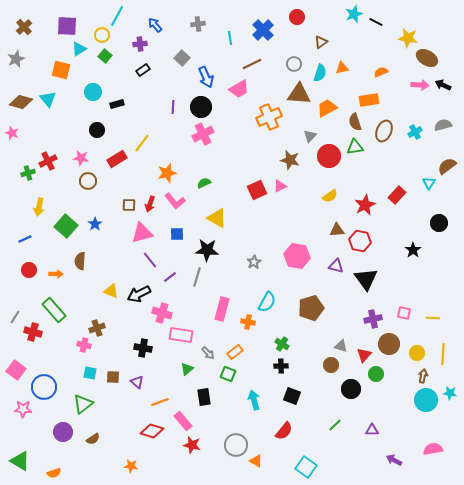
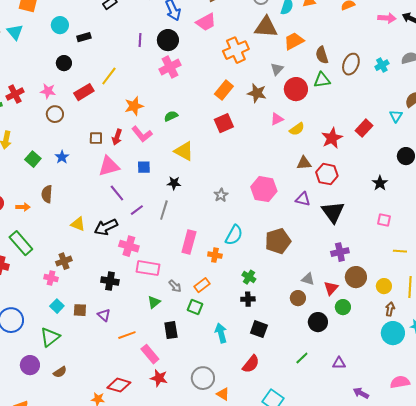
orange rectangle: (369, 100) -> (224, 90), moved, turned -42
pink triangle: (280, 186) -> (277, 119), moved
green square: (66, 226) -> (33, 159), size x0.7
black star: (207, 250) -> (174, 183), size x0.6
pink square: (404, 313) -> (384, 220), moved
cyan square: (90, 373) -> (57, 306), turned 32
red diamond: (152, 431) -> (119, 385), moved

